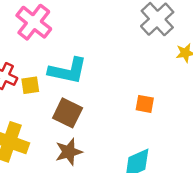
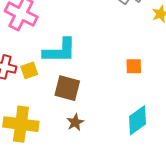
brown star: (69, 152) -> (75, 122), size x0.7

